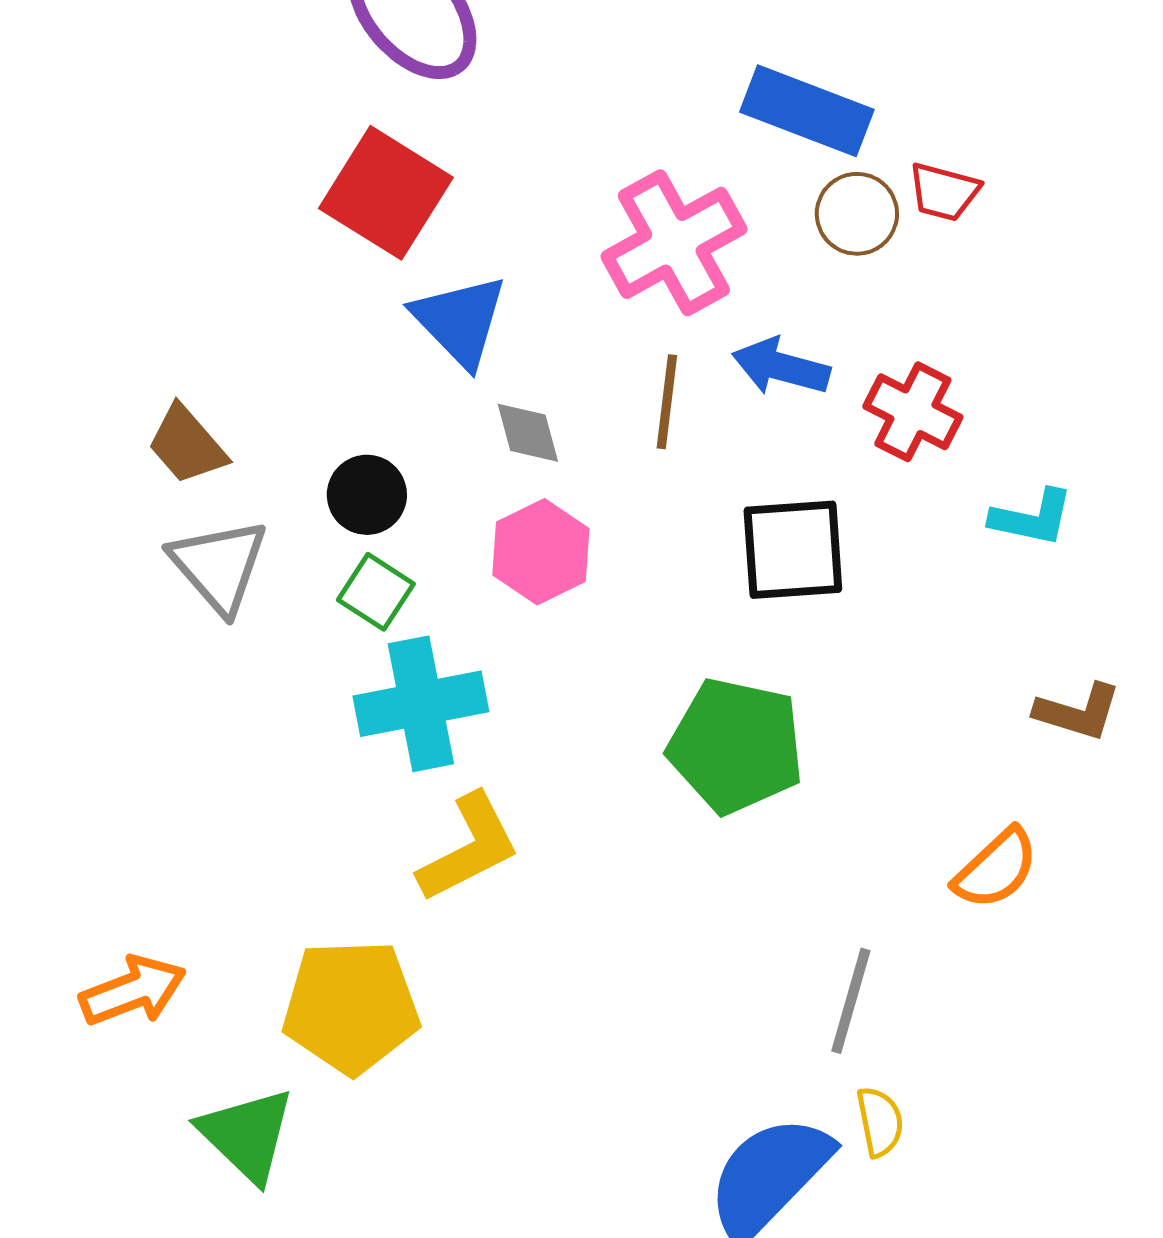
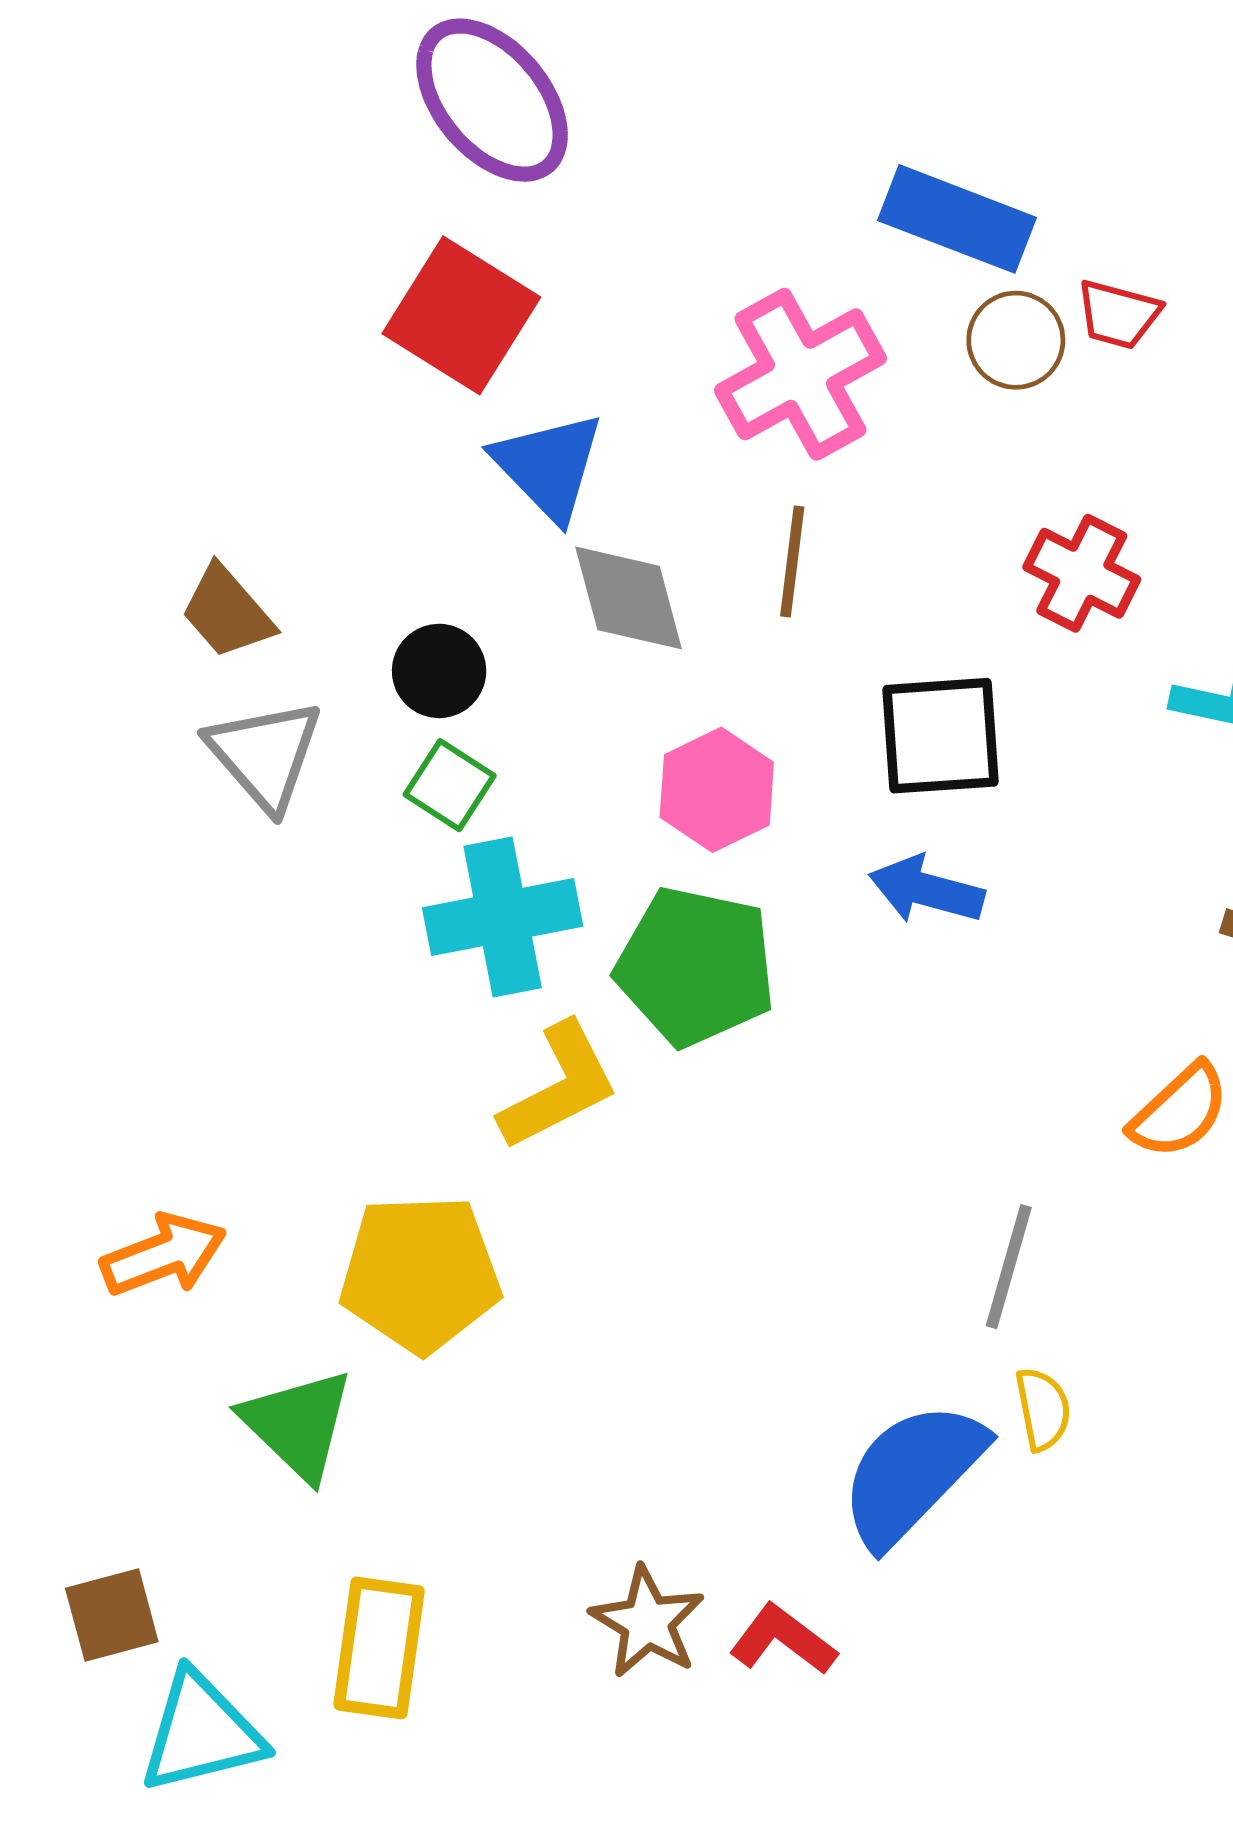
blue arrow: (781, 367) -> (926, 890), moved
gray diamond: (528, 433) -> (629, 598), size x1.5
pink hexagon: (541, 552) -> (717, 790), moved
green pentagon: (736, 746) -> (696, 966), moved

